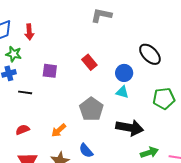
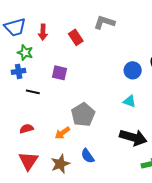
gray L-shape: (101, 15) -> (104, 22), moved
red rectangle: (89, 62) -> (76, 37), moved
blue circle: (124, 73) -> (133, 70), moved
gray pentagon: (91, 109) -> (83, 115), moved

